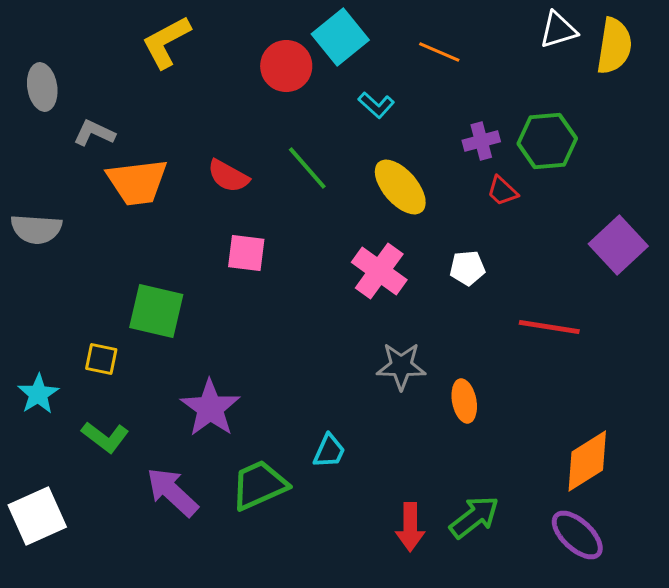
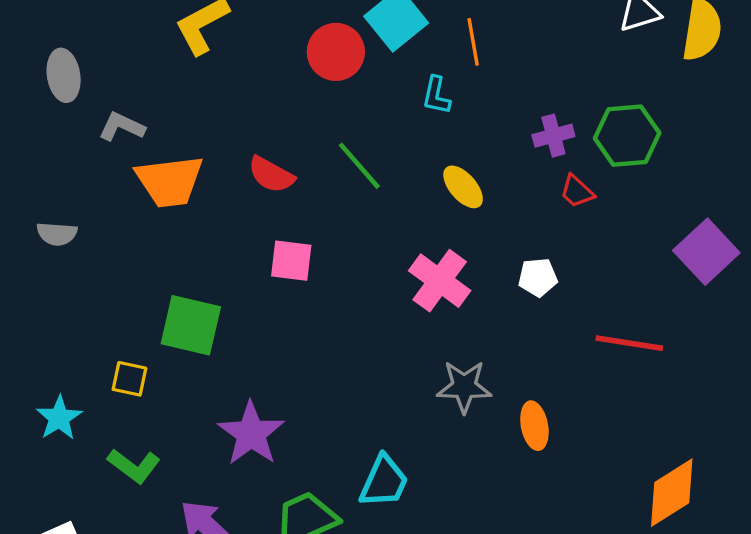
orange line: (439, 52) -> (473, 42), moved, turned 57
cyan L-shape: (376, 105) -> (436, 95), turned 60
yellow ellipse: (400, 187) -> (463, 187), size x0.7
gray semicircle: (36, 229) -> (57, 234), size x0.7
cyan trapezoid: (329, 451) -> (384, 481), size x1.4

